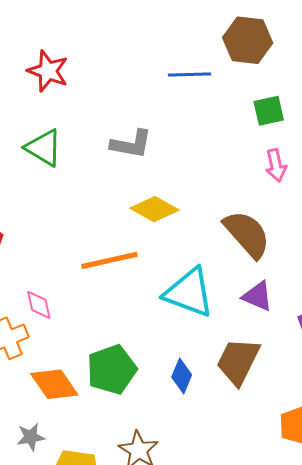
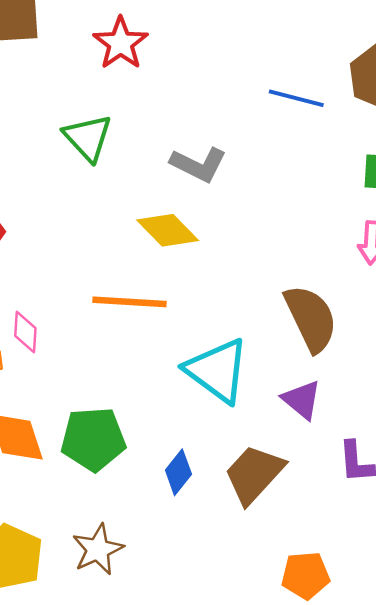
yellow diamond: (154, 209) -> (168, 230), moved

